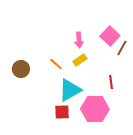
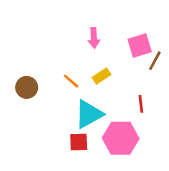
pink square: (110, 36) -> (140, 46), turned 30
pink arrow: (79, 40) -> (94, 38), moved

